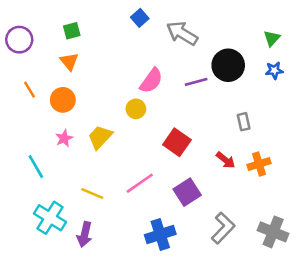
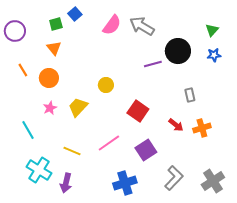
blue square: (140, 18) -> (75, 14), moved
pink semicircle: (151, 81) -> (112, 25), moved
gray cross: (273, 232) -> (213, 181), turned 35

